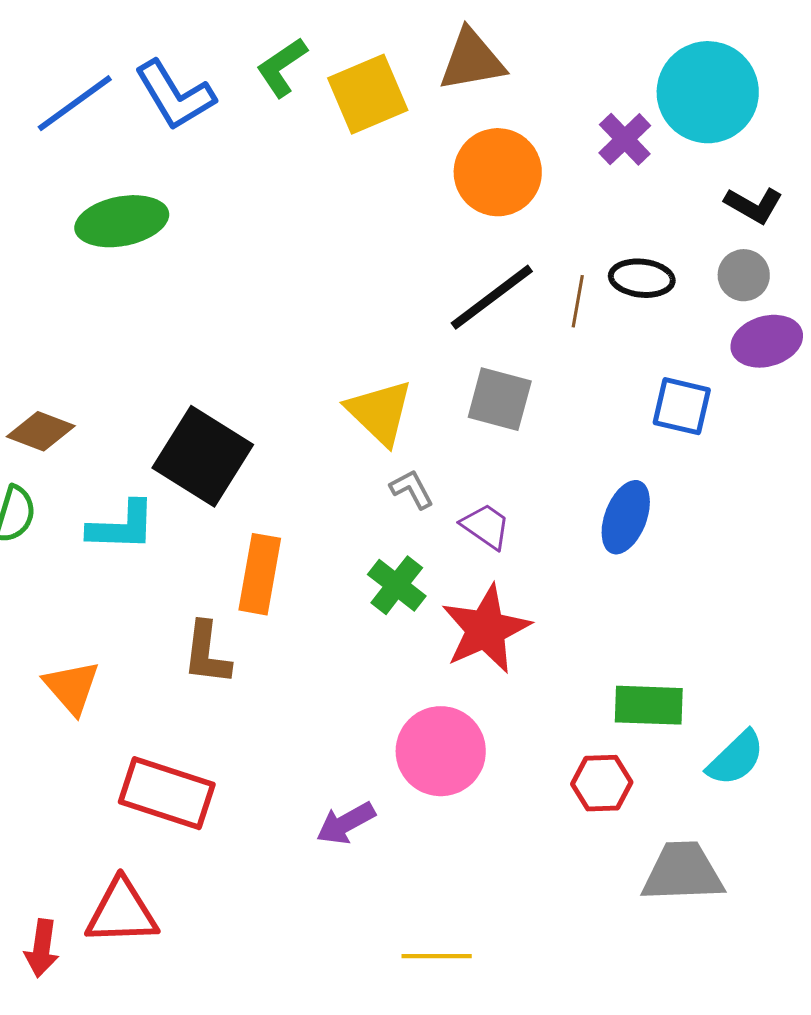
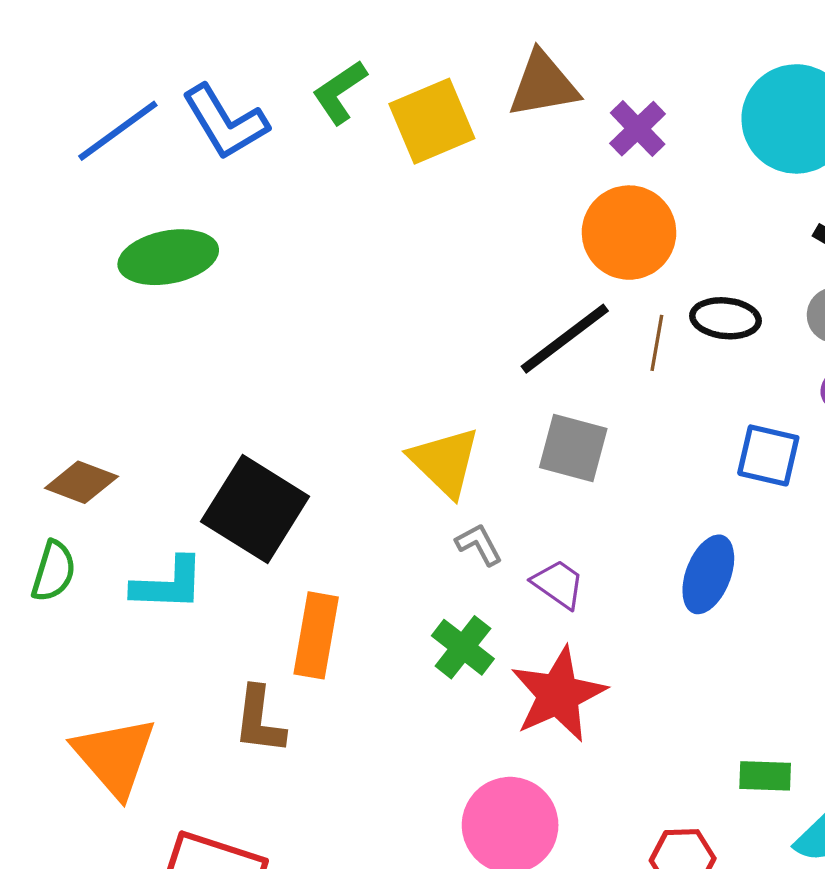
purple cross: (625, 139) -> (638, 129), moved
orange circle: (498, 172) -> (629, 233), moved
orange triangle: (72, 687) -> (115, 757), size x1.4
green rectangle: (649, 705) -> (765, 776), moved, size x0.7

